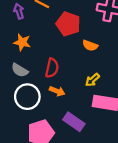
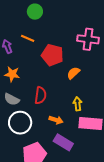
orange semicircle: (90, 45) -> (73, 73), turned 120
yellow arrow: (92, 80) -> (77, 104), turned 128
orange arrow: (57, 91) -> (56, 120), moved

